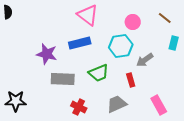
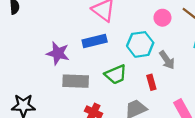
pink circle: (133, 22) -> (162, 18), moved
gray arrow: (145, 60) -> (167, 60), turned -90

